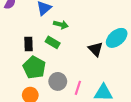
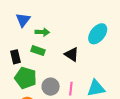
black triangle: (96, 49) -> (72, 54), moved

